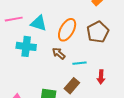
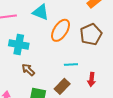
cyan triangle: (39, 23) -> (41, 12), moved
brown arrow: (59, 53) -> (28, 70), moved

